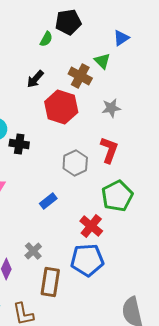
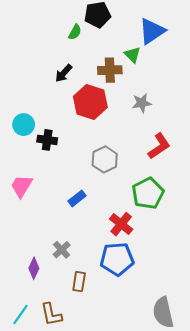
blue triangle: (121, 38) -> (152, 31), size x1.6
brown cross: (80, 76) -> (110, 70), turned -30
red L-shape: (109, 150) -> (159, 146), moved, turned 36
brown rectangle: (50, 282) -> (79, 282), size x0.7

